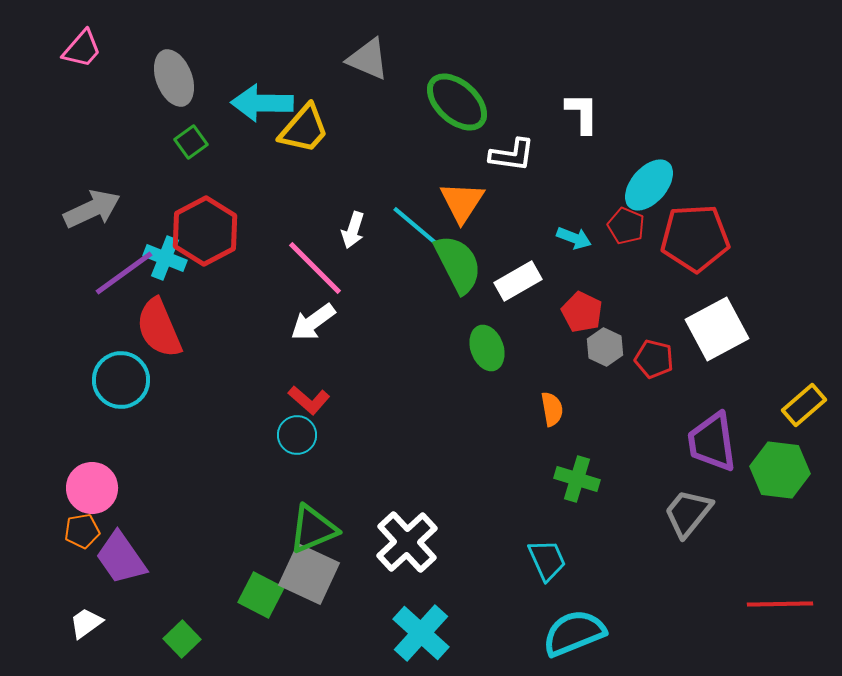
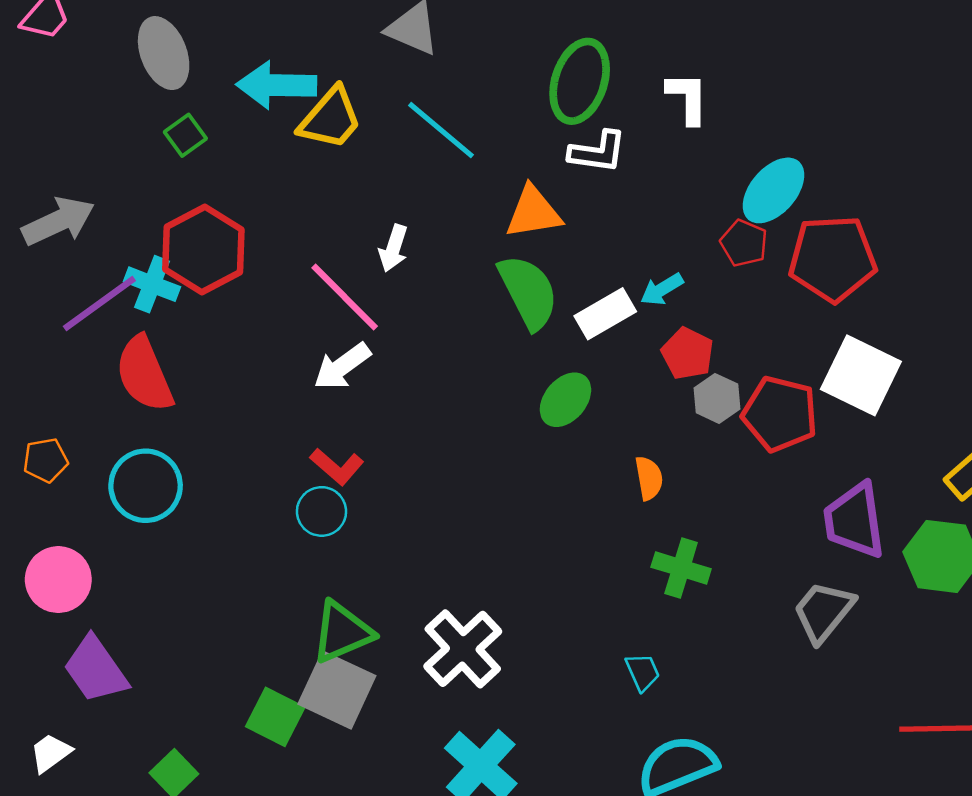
green ellipse: (457, 102) -> (580, 81), moved, turned 66
orange triangle: (462, 202) -> (533, 212), turned 48
cyan line: (419, 229) -> (441, 130), moved
cyan arrow: (574, 238) -> (662, 289), moved, turned 128
white square: (717, 329) -> (861, 375), turned -36
green ellipse: (487, 348) -> (565, 400), turned 60
red pentagon: (654, 359) -> (780, 414), size x1.5
cyan circle: (121, 380) -> (146, 486), moved
orange pentagon: (82, 531) -> (45, 460), moved
cyan trapezoid: (547, 560) -> (643, 672), size x0.7

